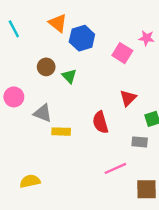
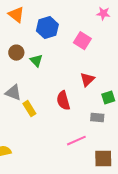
orange triangle: (58, 23) -> (16, 15), moved
pink star: (147, 38) -> (103, 14), moved
yellow rectangle: (61, 132) -> (29, 109), turned 56

